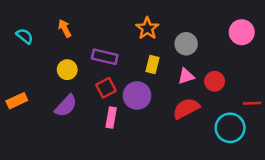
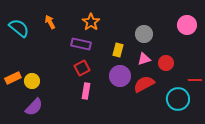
orange star: (147, 28) -> (91, 22), moved
cyan semicircle: (25, 36) -> (19, 28), size x1.5
yellow circle: (67, 70) -> (32, 81), moved
purple circle: (137, 96) -> (120, 76), moved
purple semicircle: (66, 106) -> (34, 107), moved

